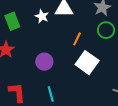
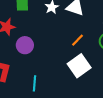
purple circle: (44, 62) -> (25, 45), moved

